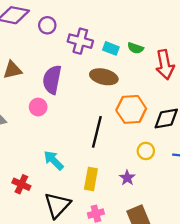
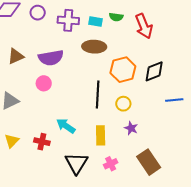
purple semicircle: (52, 80) -> (51, 58), turned -100
yellow circle: (146, 151) -> (123, 104), moved
red cross: (21, 184) -> (42, 142), moved

